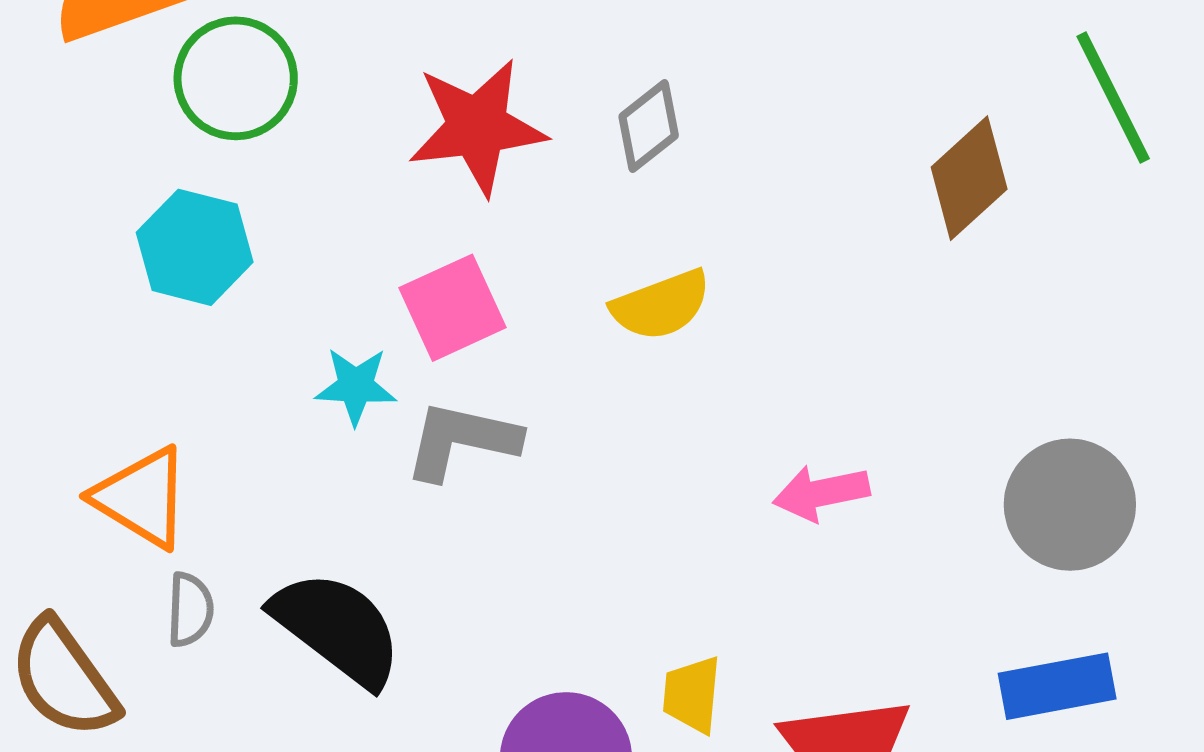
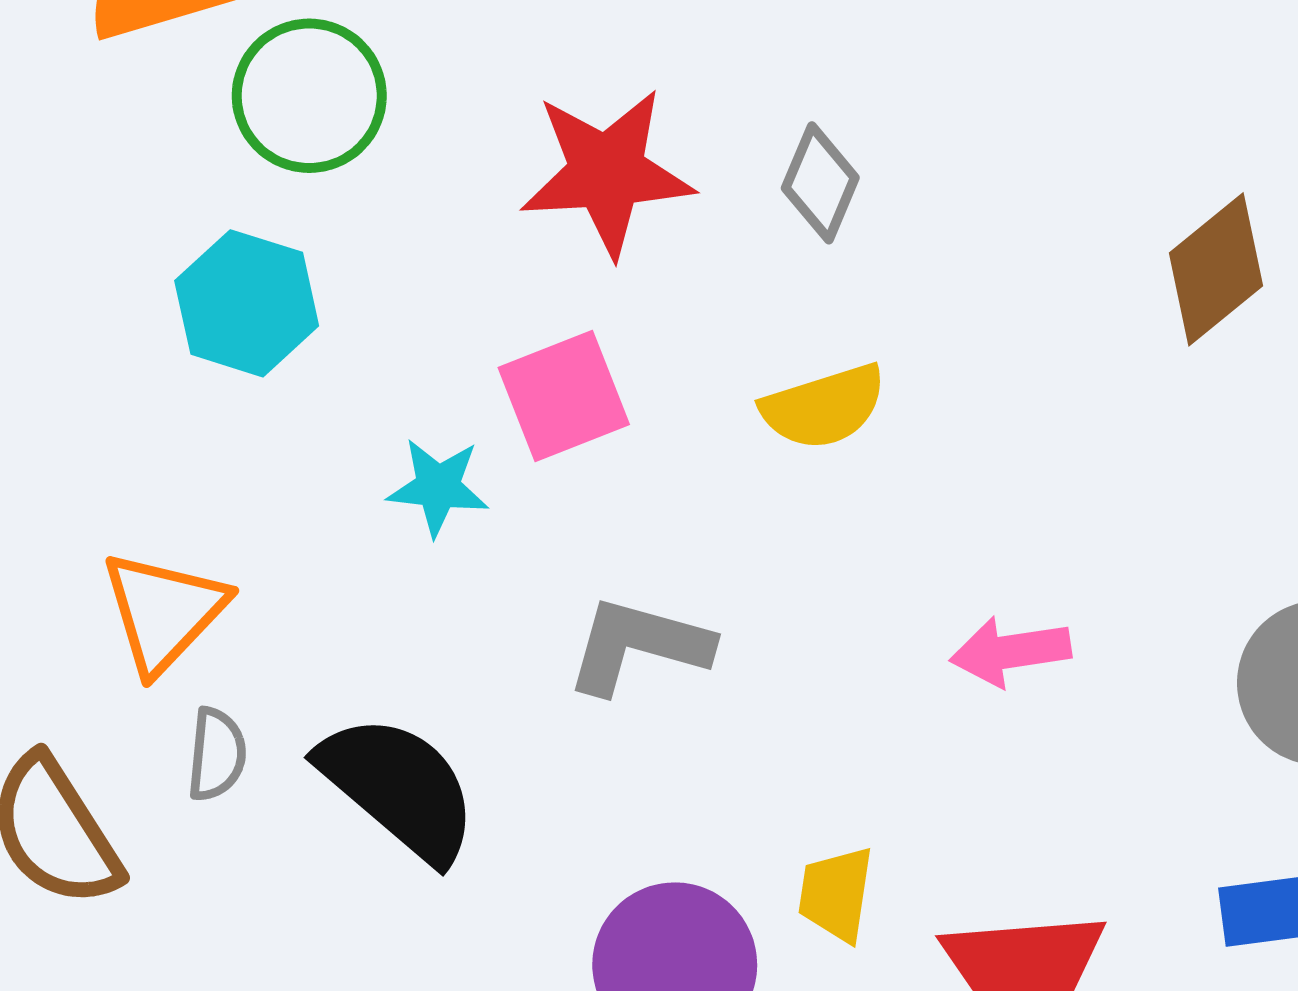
gray diamond: (649, 126) -> (820, 183), turned -32
gray L-shape: (462, 440) -> (638, 645), moved
orange triangle: (142, 498) -> (164, 612), turned 39

